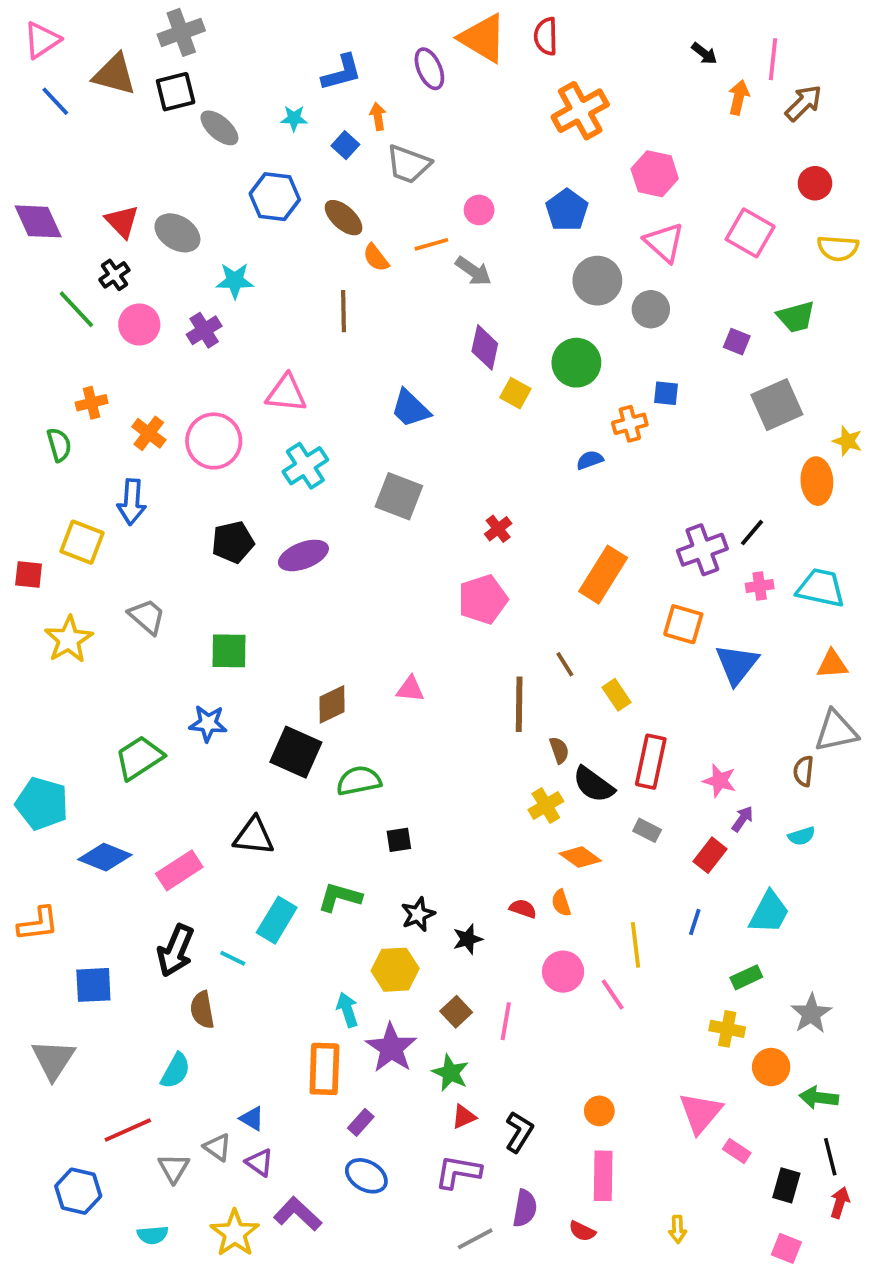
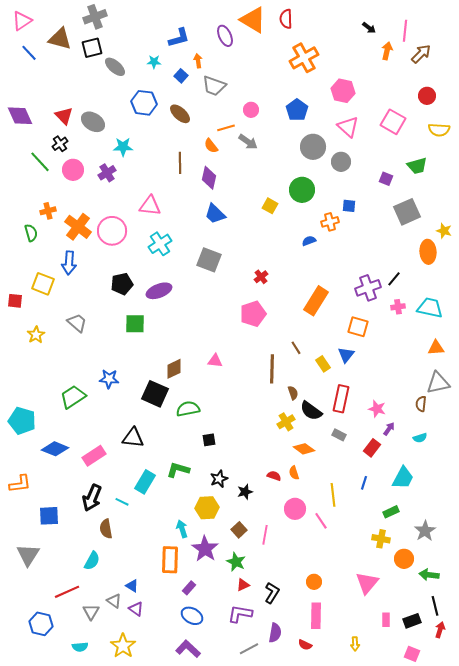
orange semicircle: (376, 258) -> (211, 146), moved
purple diamond: (485, 347) -> (209, 178), moved
orange cross: (149, 433) -> (78, 227), size x1.5
yellow star: (69, 639) -> (36, 335), size x0.7
green square: (229, 651) -> (135, 324), moved
blue triangle: (737, 664) -> (346, 355), moved, size x0.7
pink rectangle: (737, 1151) -> (386, 620), moved, turned 56
black rectangle: (786, 1185) -> (412, 621), turned 54
purple L-shape: (298, 1214) -> (188, 649), moved

